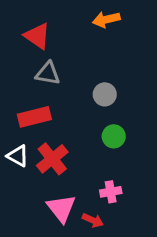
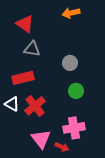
pink cross: (111, 192) -> (74, 128), size x1.5

